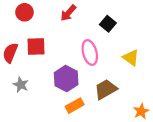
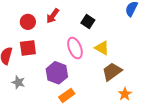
red circle: (25, 12) -> (28, 22), moved
yellow triangle: (131, 58) -> (102, 48), moved
brown trapezoid: (106, 89) -> (112, 72), moved

